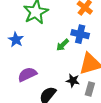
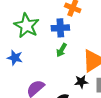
blue cross: (80, 34) -> (60, 28), moved

